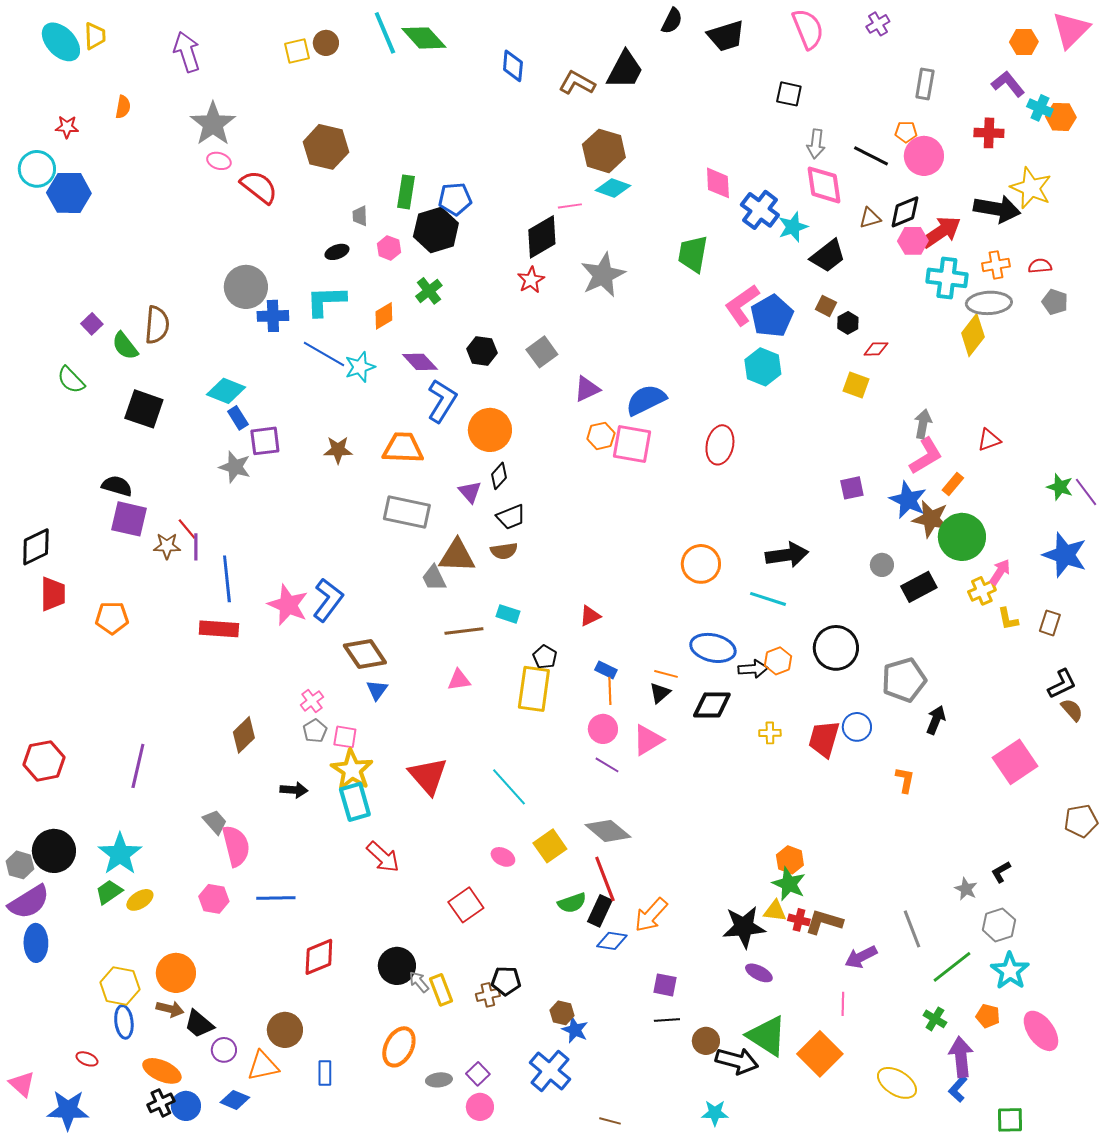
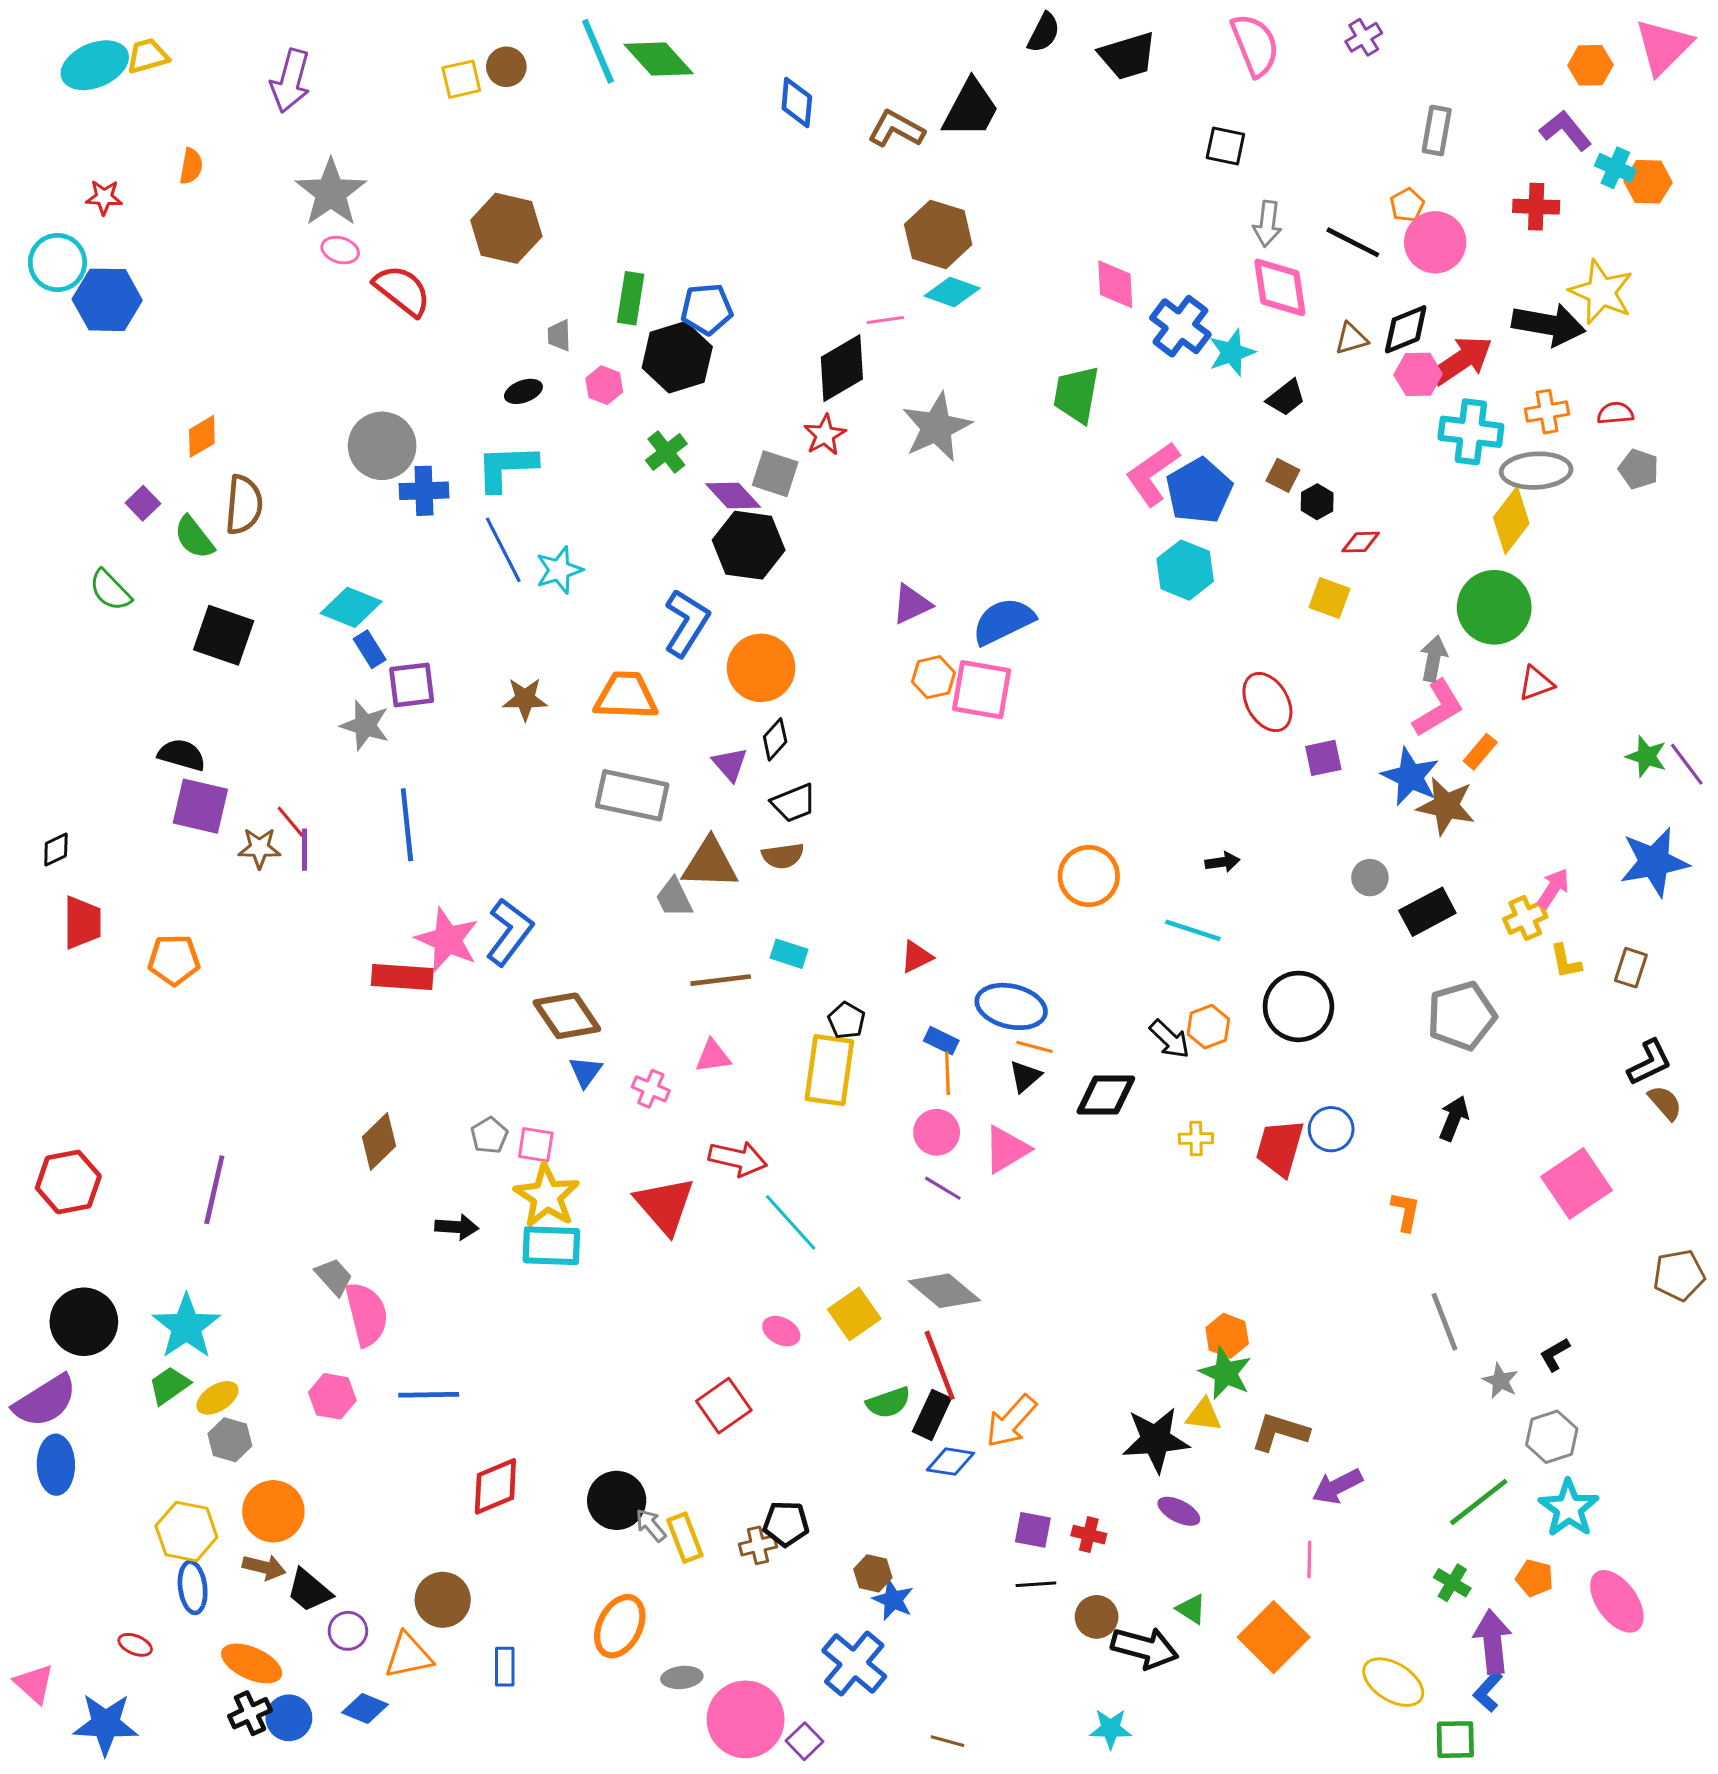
yellow trapezoid: (95, 36) -> (148, 56), turned -104
cyan ellipse: (61, 42) -> (95, 65), turned -69
purple arrow: (187, 52) -> (290, 81), turned -147
orange pentagon: (906, 132) -> (1407, 205), turned -30
black trapezoid: (828, 256) -> (1286, 398), size x0.7
orange diamond: (384, 316) -> (202, 436), moved
black hexagon: (482, 351) -> (749, 545), size x1.5
gray square: (542, 352) -> (775, 474), moved, turned -36
blue line: (324, 354) -> (503, 550), turned 33
purple diamond: (420, 362) -> (733, 495), moved
red ellipse: (720, 445) -> (1267, 702), moved, turned -42
green circle: (962, 537) -> (1494, 607), moved
black diamond: (36, 547) -> (56, 850), size x0.6
black arrow: (787, 555) -> (1222, 862), size x0.5
blue star: (1065, 555) -> (1654, 862), turned -30
blue line: (227, 579) -> (407, 825), moved
red rectangle: (219, 629) -> (402, 977), moved
blue ellipse: (713, 648) -> (1011, 1006), moved
black arrow: (753, 669) -> (1170, 1039), turned 48
gray pentagon: (904, 680) -> (1462, 1016), moved
pink cross: (312, 701) -> (651, 1089), moved, turned -30
cyan rectangle: (355, 802) -> (551, 1246), turned -72
red arrow: (383, 857) -> (738, 1159), moved, turned -30
gray hexagon: (20, 865) -> (230, 1440), moved
red cross: (799, 920) -> (1089, 1535), moved
gray line: (912, 929) -> (1444, 1322), moved
green triangle: (767, 1036) -> (1191, 1609), size x0.5
purple square: (478, 1074) -> (805, 1741), moved
pink circle: (480, 1107) -> (746, 1719), size x1.8
green square: (1010, 1120) -> (1455, 1740), moved

